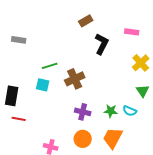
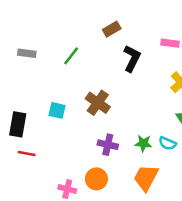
green line: (50, 66) -> (71, 56), moved, turned -35
brown cross: (75, 79) -> (98, 103), turned -30
orange circle: (83, 139) -> (96, 179), moved

